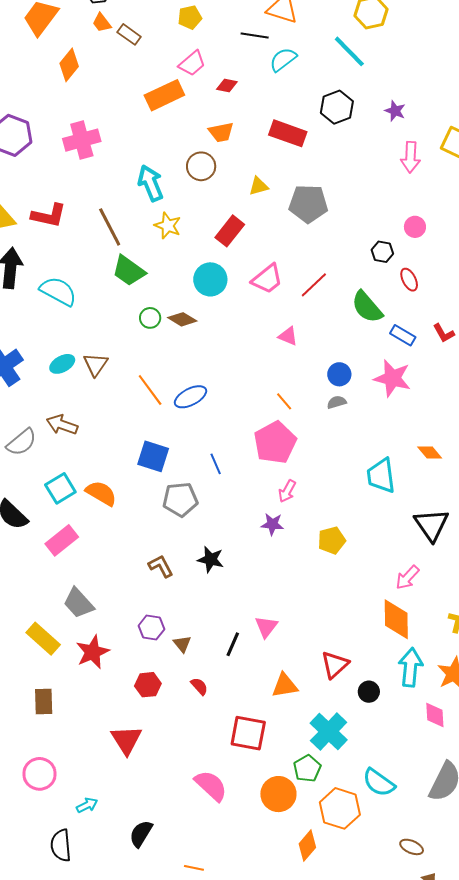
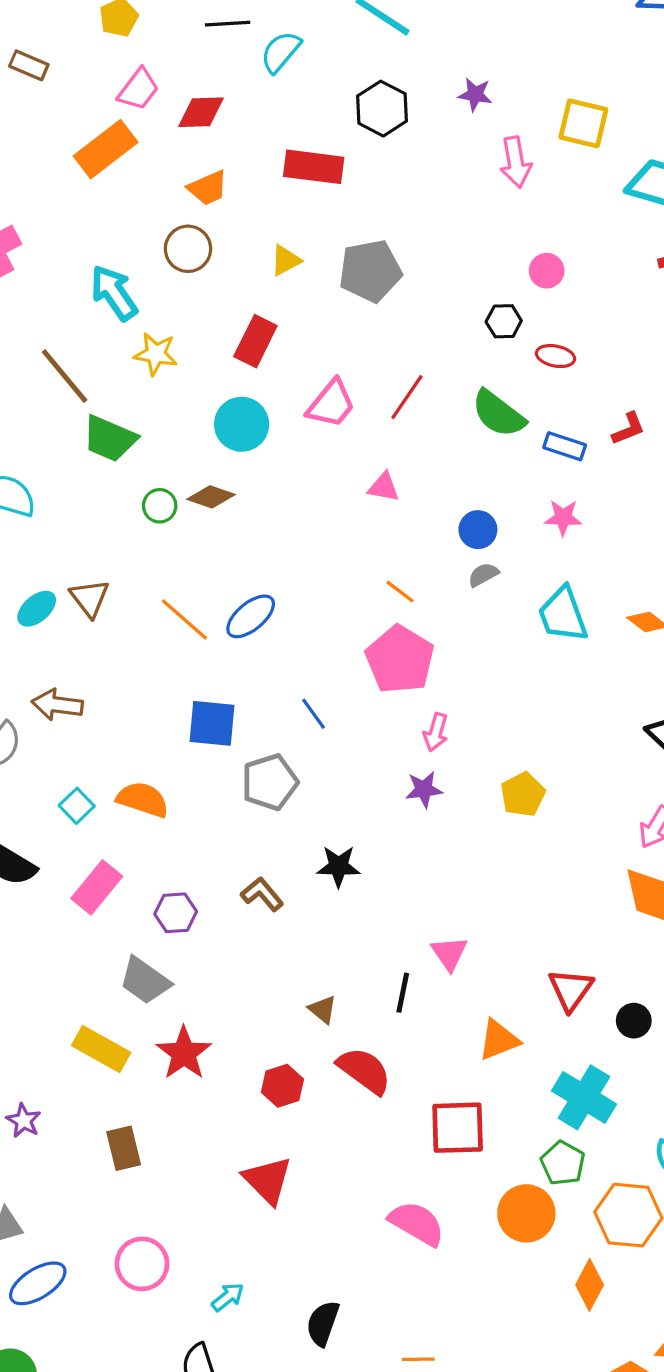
red diamond: (227, 85) -> (201, 112), size x1.4
red ellipse: (409, 280) -> (555, 356), turned -40
red L-shape: (444, 333) -> (628, 429), turned -70
pink star: (392, 378) -> (563, 517), size x0.6
cyan trapezoid: (381, 476) -> (563, 615), moved
cyan square: (60, 488) -> (77, 806), size x0.7
purple hexagon: (151, 628) -> (176, 913), moved
red semicircle: (199, 686) -> (364, 1071), size x1.8

